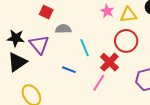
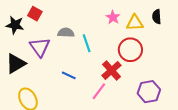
red square: (46, 12) -> (35, 14), moved
black star: (16, 38) -> (15, 25), moved
cyan line: (84, 48) -> (87, 43), moved

